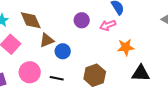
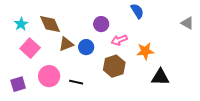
pink arrow: (108, 25) -> (119, 40), moved
blue circle: (63, 51) -> (86, 47), moved
brown hexagon: (95, 75) -> (114, 66), moved

